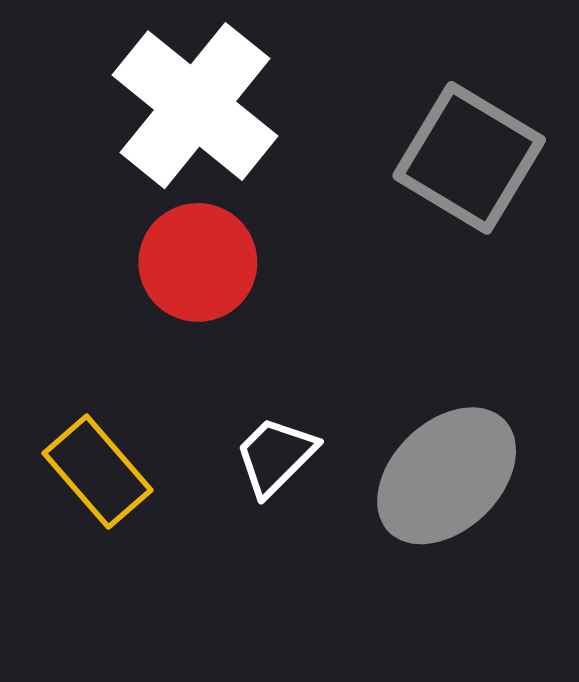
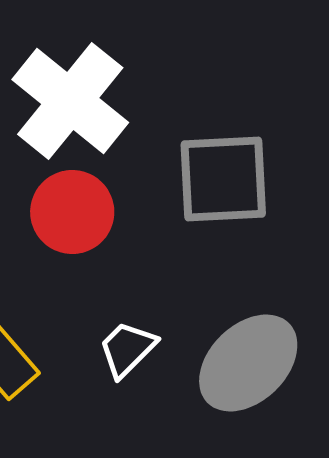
gray square: (469, 158) -> (223, 179), moved, turned -34

